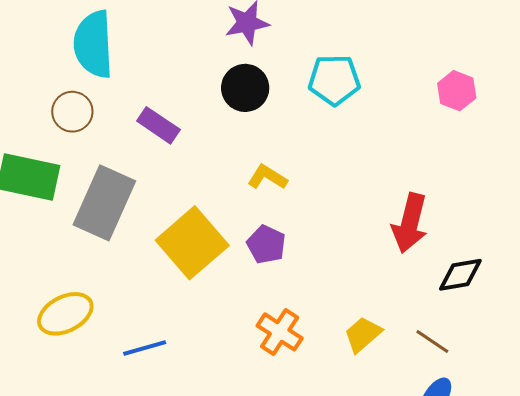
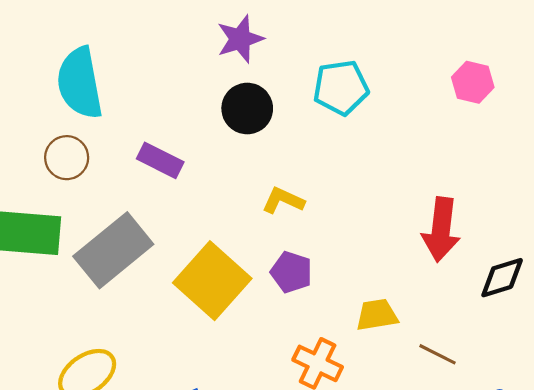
gray rectangle: (104, 203) -> (113, 250), turned 34
yellow trapezoid: (363, 334) -> (377, 315), moved, turned 39
brown line: (432, 342) -> (437, 354), moved

